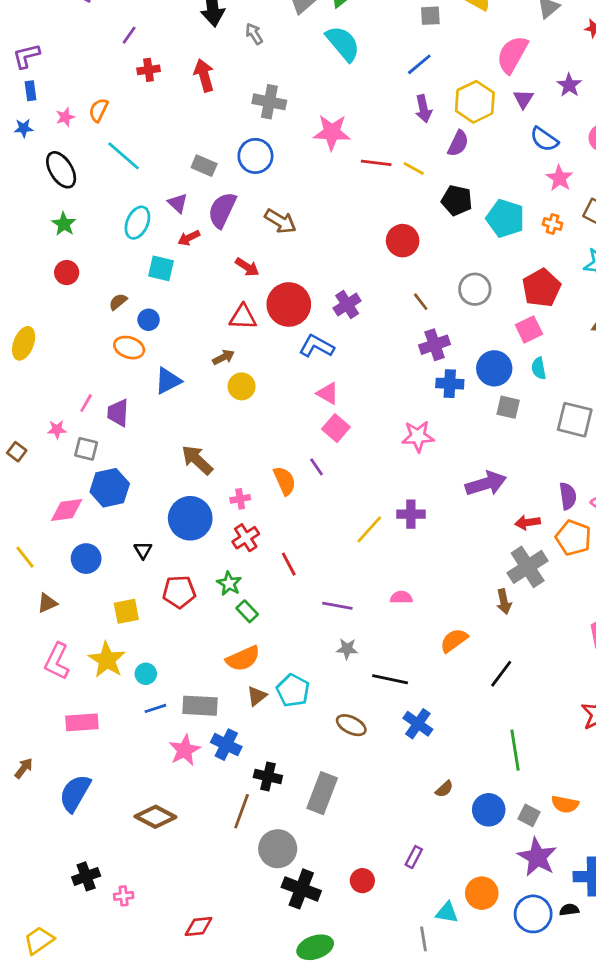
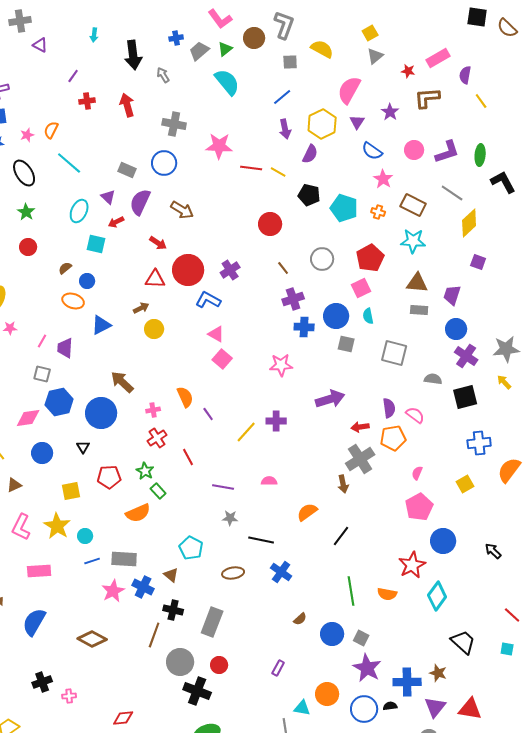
pink star: (57, 429) -> (10, 328), moved
purple line: (317, 467) -> (208, 414), moved
blue circle: (190, 518) -> (101, 413), moved
orange pentagon: (573, 538) -> (393, 438), turned -30
orange semicircle: (243, 658) -> (138, 513), moved
brown triangle: (257, 696) -> (171, 575), moved, turned -42
brown ellipse: (351, 725) -> (233, 573), turned -35
orange semicircle: (565, 804) -> (387, 594), moved
red circle: (362, 881) -> (219, 665), moved

